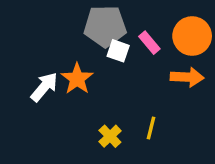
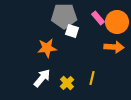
pink rectangle: (149, 43) -> (98, 18), moved
orange star: (77, 79) -> (47, 48), turned 30
white arrow: (44, 87) -> (42, 78), moved

